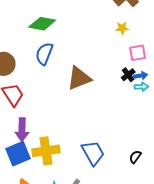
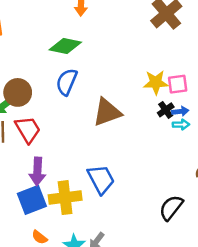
yellow star: (122, 28) -> (156, 82), moved, size x1.5
blue trapezoid: (93, 153) -> (101, 179), moved
black semicircle: (135, 157) -> (171, 208), size x1.6

